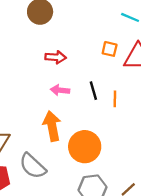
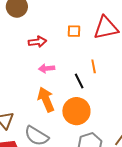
orange square: (110, 49) -> (74, 31), moved
black line: (93, 91) -> (79, 81), moved

